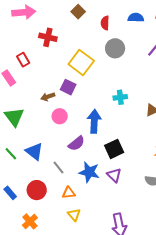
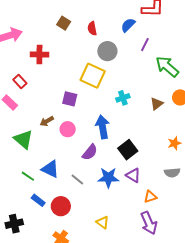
blue semicircle: (136, 18) -> (128, 25), moved, turned -35
yellow square: (81, 62) -> (93, 76), moved
brown arrow: (48, 97) -> (47, 121), moved
blue rectangle: (10, 193) -> (38, 200), moved
orange triangle: (69, 193) -> (150, 197), moved

